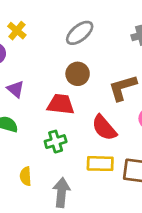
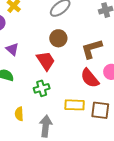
red trapezoid: (61, 104) -> (46, 61), turned 50
red semicircle: (104, 128) -> (90, 78), moved

